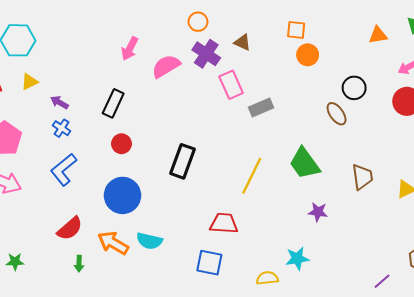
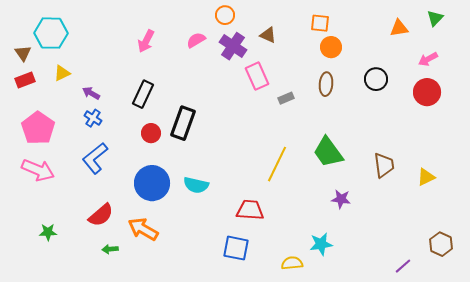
pink arrow: (130, 49) -> (146, 41), moved
pink semicircle: (166, 66) -> (196, 40), moved, size x0.7
gray rectangle: (261, 108) -> (286, 98), size x0.7
brown ellipse: (337, 114) -> (326, 84), moved, turned 40
black rectangle: (182, 161) -> (183, 123), moved
cyan semicircle: (149, 241) -> (196, 185), moved
green star: (15, 262) -> (48, 232), moved
green arrow: (79, 264) -> (110, 249), turned 84

